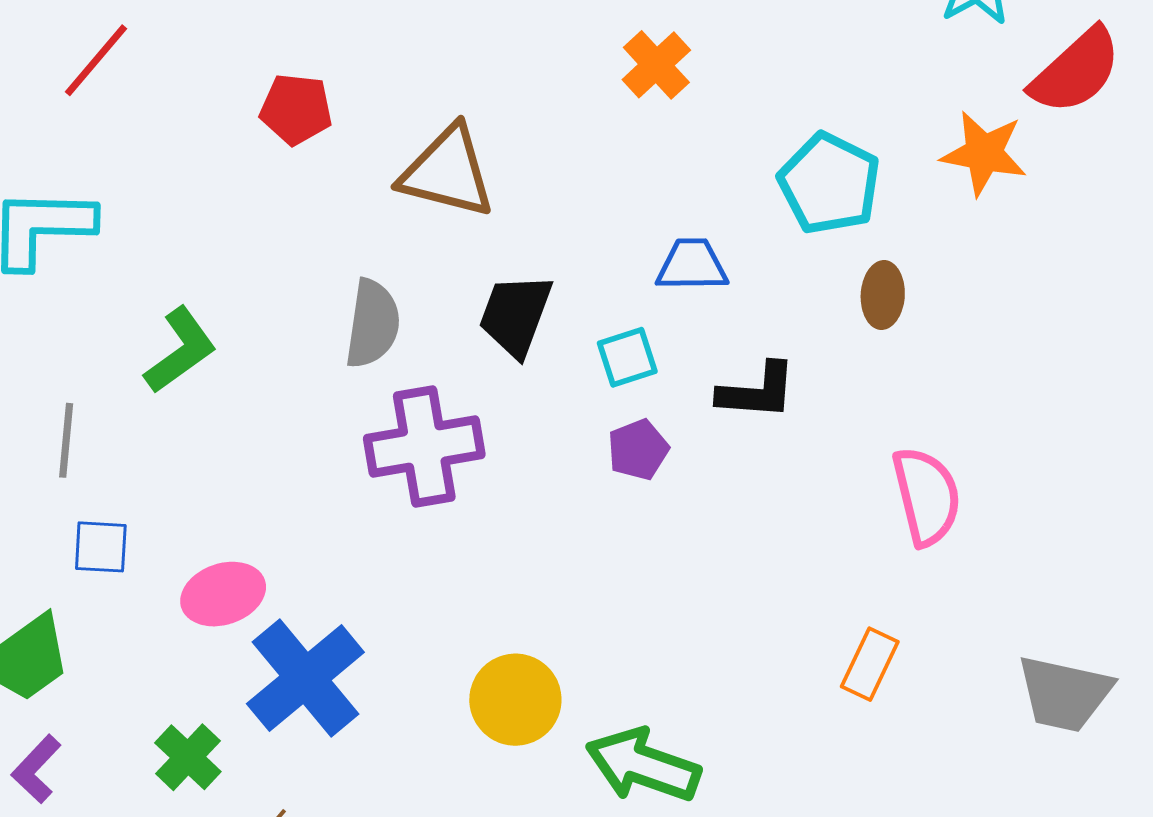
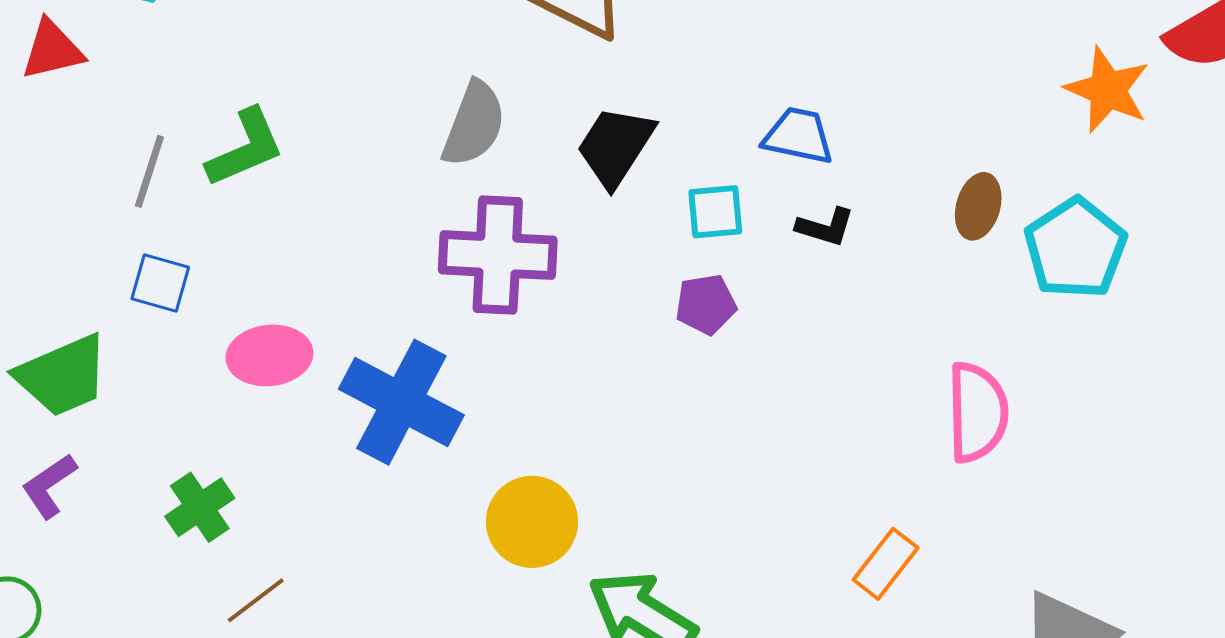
cyan pentagon: (829, 183) -> (1075, 248), moved
green L-shape: (180, 350) -> (245, 148), moved
black L-shape: (757, 391) -> (825, 227), moved, size x0.7
blue cross: (305, 678) -> (401, 402), moved, turned -35

